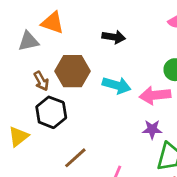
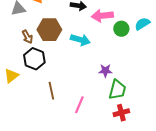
pink arrow: (155, 95) -> (102, 16), moved
brown line: (75, 158) -> (51, 91), turned -60

